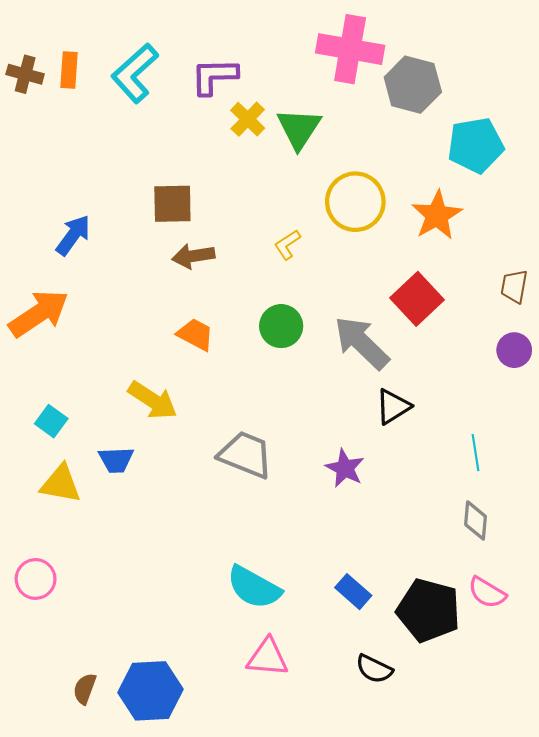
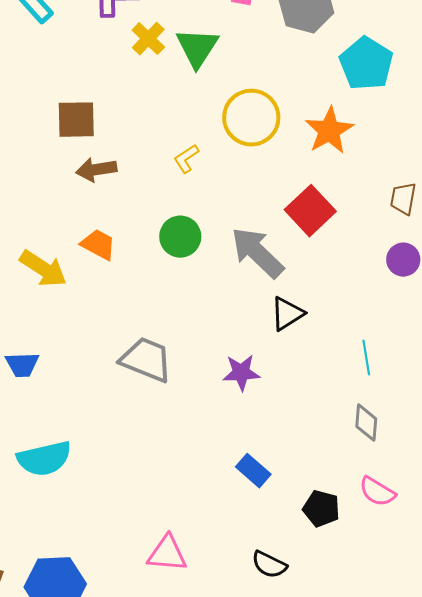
cyan pentagon: (476, 145) -> (366, 64), turned -30
yellow arrow: (153, 400) -> (43, 269), moved
purple star: (345, 468) -> (241, 373), turned -30
cyan semicircle: (254, 587) -> (44, 459), moved, turned -42
blue rectangle: (353, 592) -> (253, 471), moved
black pentagon: (428, 610) -> (321, 509), size x0.6

